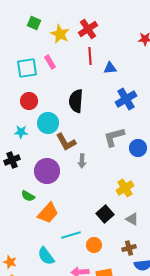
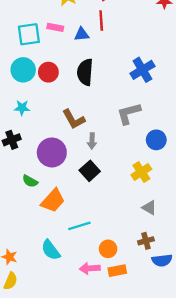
pink rectangle: (50, 62) -> (55, 27), turned -48
blue triangle: (110, 68) -> (82, 34), moved
red circle: (29, 101) -> (48, 72), moved
cyan circle: (48, 123) -> (23, 70), moved
blue circle: (138, 148) -> (156, 140), moved
black square: (105, 214) -> (90, 171), moved
orange circle: (94, 245) -> (108, 249), moved

